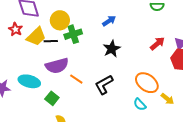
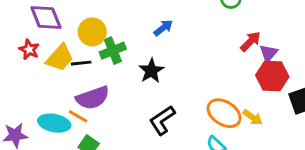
red arrow: (157, 44) -> (251, 41), moved
black star: (112, 49) -> (151, 71), moved
orange line: (76, 79) -> (78, 116), moved
yellow arrow: (167, 99) -> (253, 117), moved

